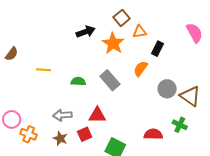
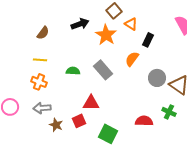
orange triangle: (140, 32) -> (131, 24), turned 40
brown semicircle: (12, 54) -> (43, 33), moved
gray arrow: (62, 115) -> (42, 108), moved
orange cross: (29, 134) -> (39, 82), moved

